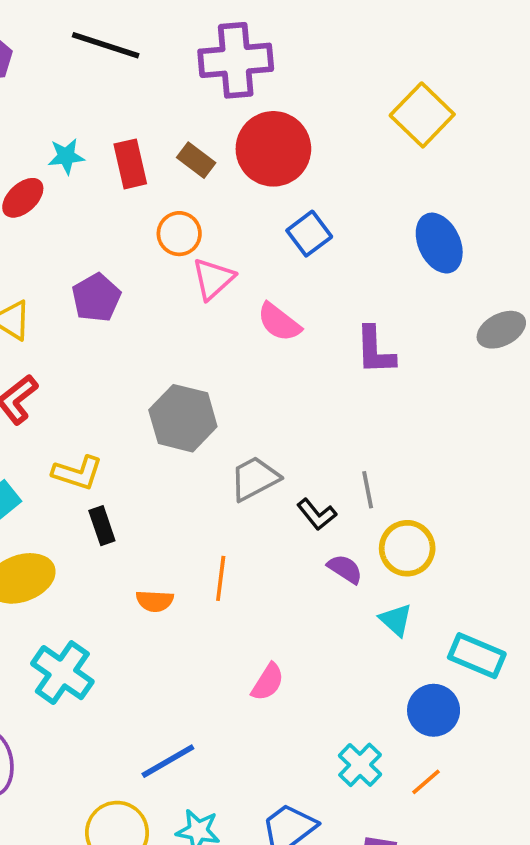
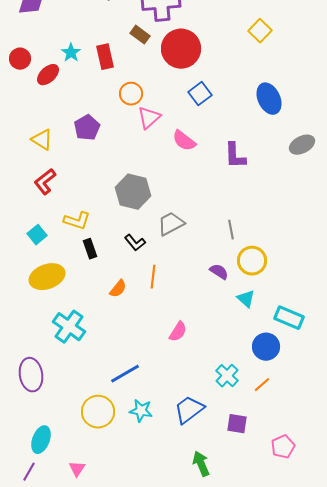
yellow square: (422, 115) -> (260, 31), size x0.7
cyan star: (66, 156) -> (71, 53), turned -30
brown rectangle: (196, 160) -> (140, 35), moved
black L-shape: (317, 514) -> (135, 243), moved
orange semicircle: (155, 601) -> (118, 289), turned -54

